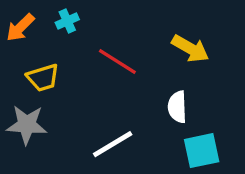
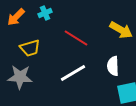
white line: (113, 144) -> (73, 73), moved

